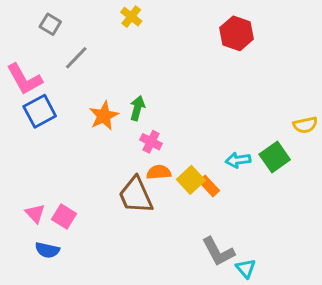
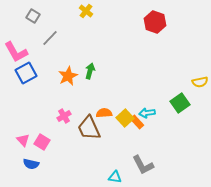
pink cross: (151, 142) -> (64, 116), moved, turned 32
cyan arrow: (238, 160) -> (147, 113), moved
cyan triangle: (246, 268) -> (115, 177), moved, turned -40

